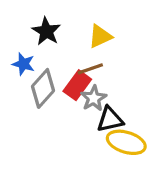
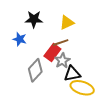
black star: (46, 31) -> (34, 19), turned -30
gray diamond: (43, 88) -> (35, 70), moved

